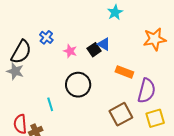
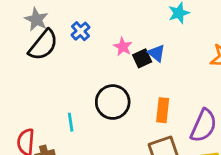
pink star: (70, 51) -> (123, 47), moved
gray star: (15, 71) -> (36, 19), moved
orange rectangle: (124, 72) -> (163, 110), moved, turned 66

